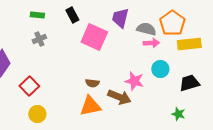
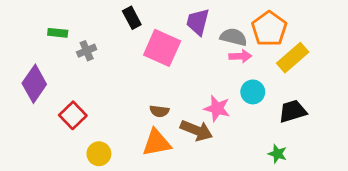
green rectangle: (37, 15) -> (58, 33), moved
yellow rectangle: (189, 44) -> (293, 58), turned -35
yellow circle: (37, 114) -> (99, 154), moved

